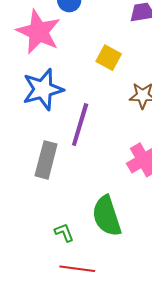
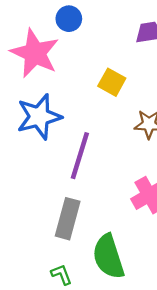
gray rectangle: (46, 160) -> (68, 219), moved

